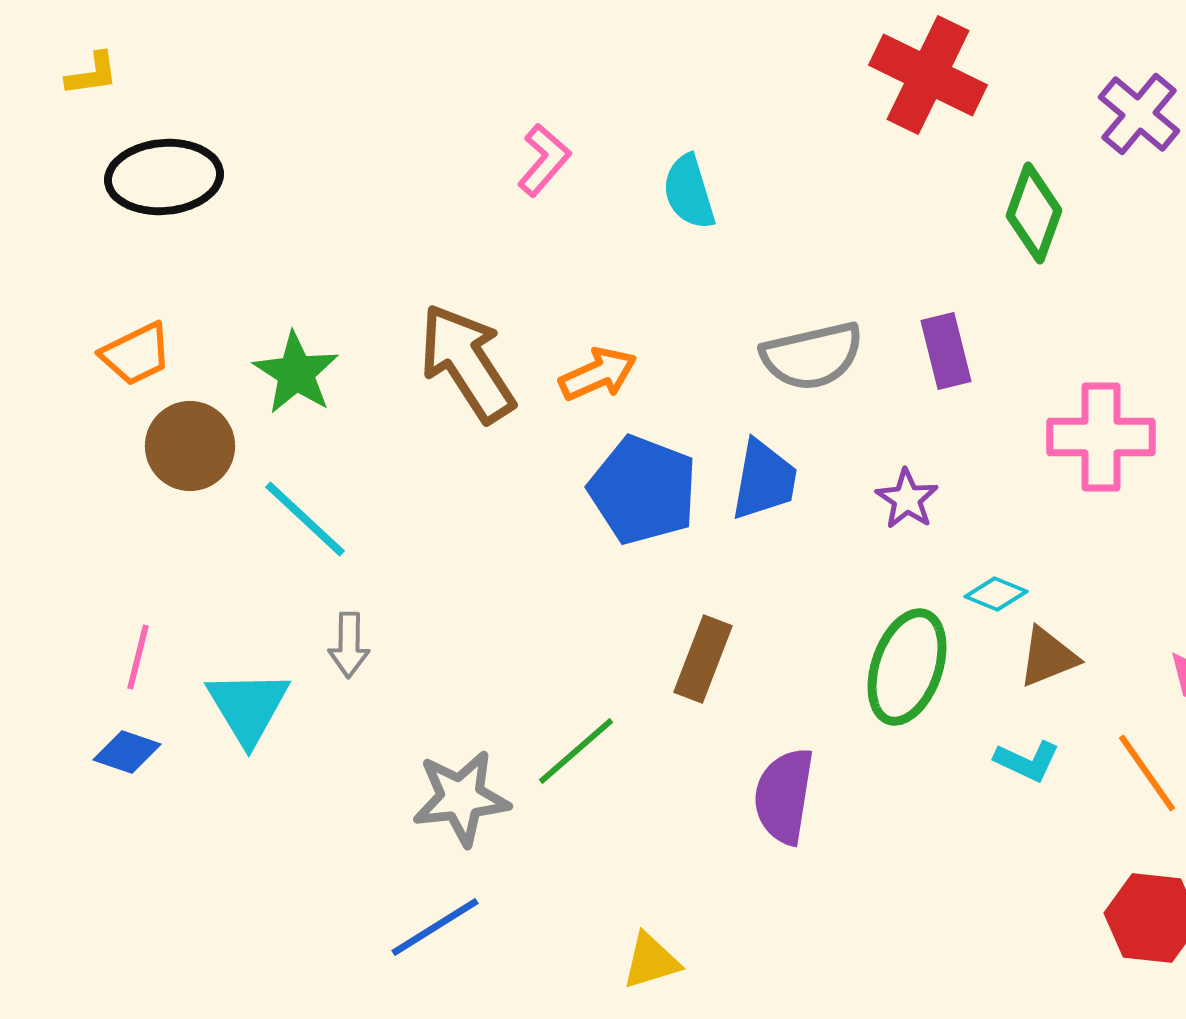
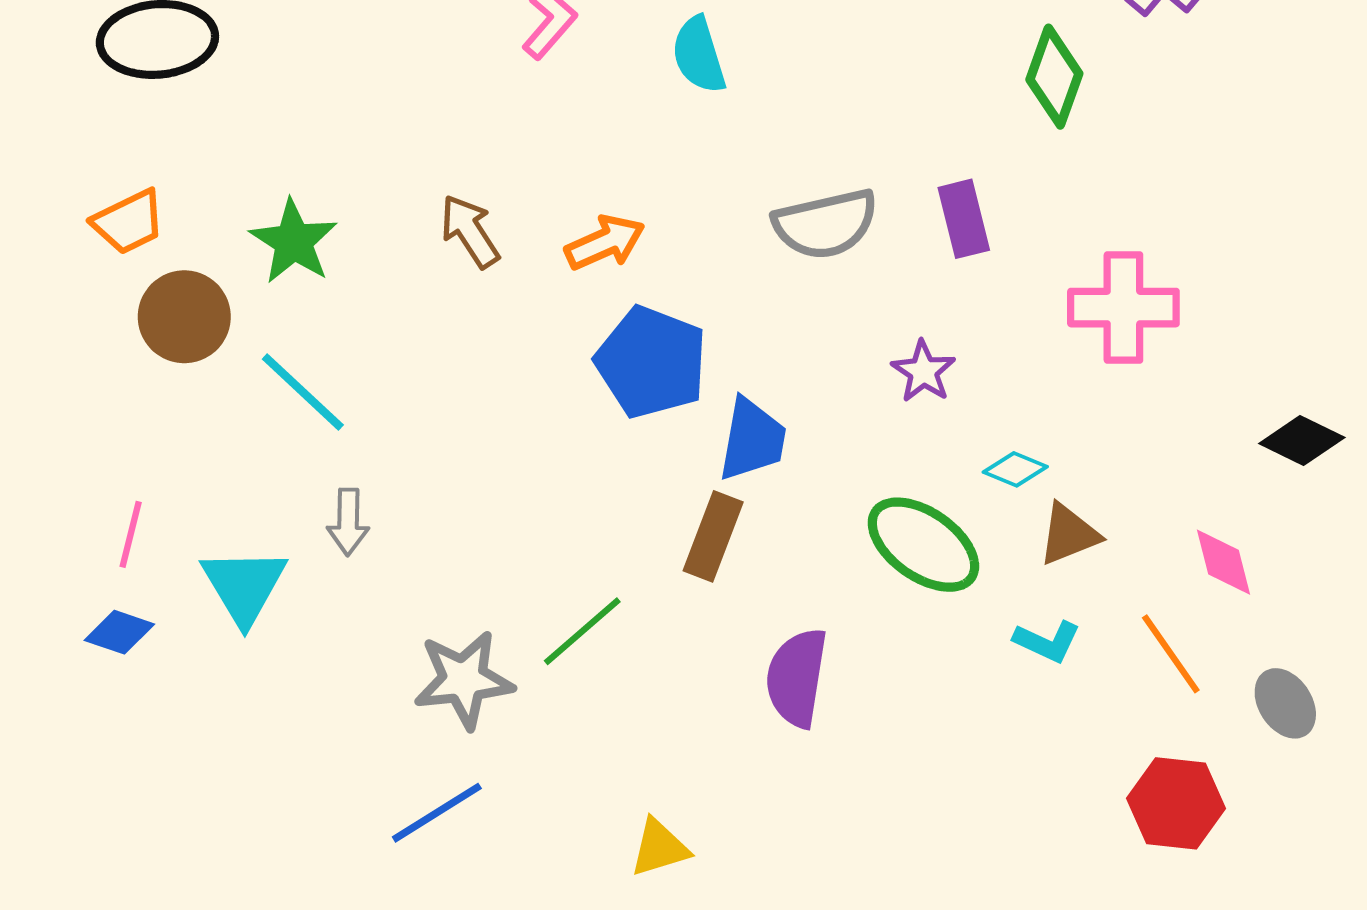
brown arrow: (467, 363) -> (470, 231), size x0.6
blue trapezoid: (764, 480) -> (752, 439), moved
green ellipse: (907, 667) -> (923, 545), turned -74

